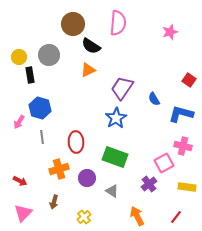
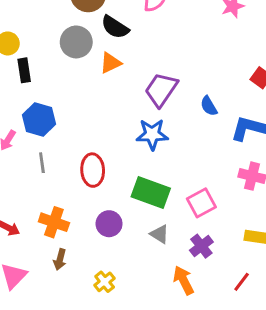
gray circle: (49, 55) -> (76, 42), moved
blue star: (116, 118) -> (152, 134), turned 30
pink square: (164, 163) -> (201, 203), moved
orange cross: (59, 169) -> (54, 222), moved, turned 36
purple cross: (149, 184) -> (201, 246), moved
gray triangle: (112, 191) -> (160, 234), moved

